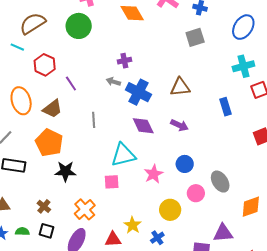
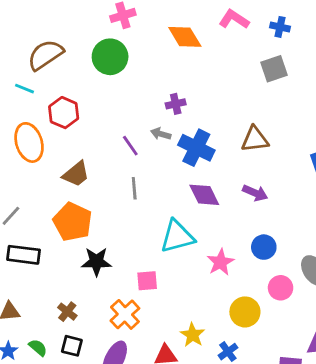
purple line: (71, 83) -> (130, 146), moved
orange ellipse: (21, 101) -> (29, 142), moved
pink square: (112, 182) -> (147, 281), moved
green semicircle: (22, 231) -> (38, 348), turned 40

